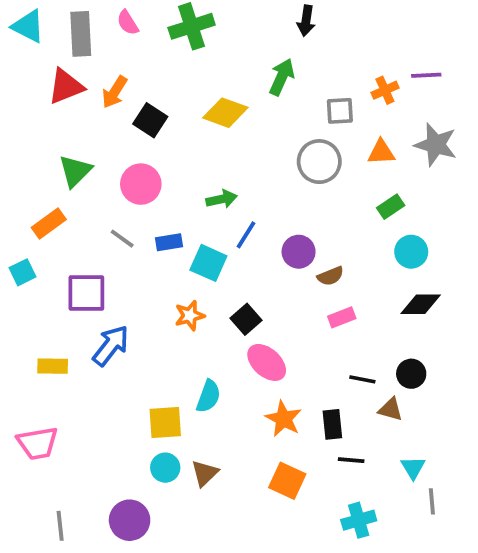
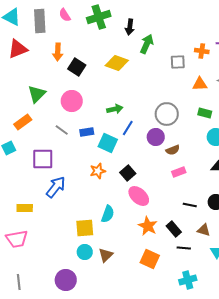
black arrow: (306, 21) -> (130, 27), moved
red triangle: (66, 86) -> (18, 49), moved
orange cross: (385, 90) -> (202, 51), turned 32
orange arrow: (115, 92) -> (58, 52), turned -30
gray circle: (319, 162) -> (167, 114), moved
green rectangle: (391, 207) -> (205, 113), turned 48
yellow rectangle: (53, 366) -> (25, 208), moved
brown triangle: (391, 409) -> (204, 230), moved
black rectangle: (332, 424) -> (174, 229), turned -35
gray line: (60, 526) -> (19, 282), moved

